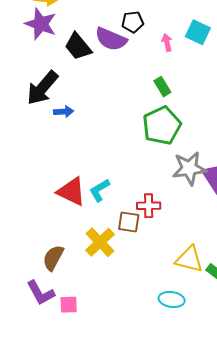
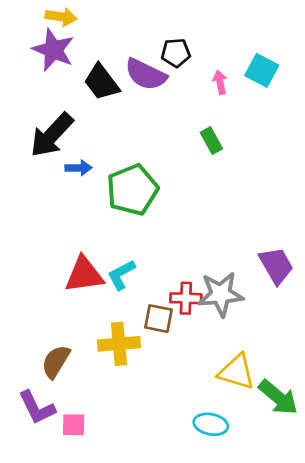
green pentagon: (162, 126) -> (132, 190), moved
gray star: (189, 168) -> (221, 294), moved
red triangle: (71, 192) -> (84, 275), turned -36
yellow cross: (100, 242) -> (119, 344), turned 36

